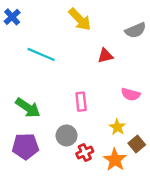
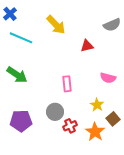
yellow arrow: (80, 19) -> (56, 25), moved
cyan line: (41, 54) -> (21, 38), moved
green arrow: (28, 108) -> (17, 75), moved

